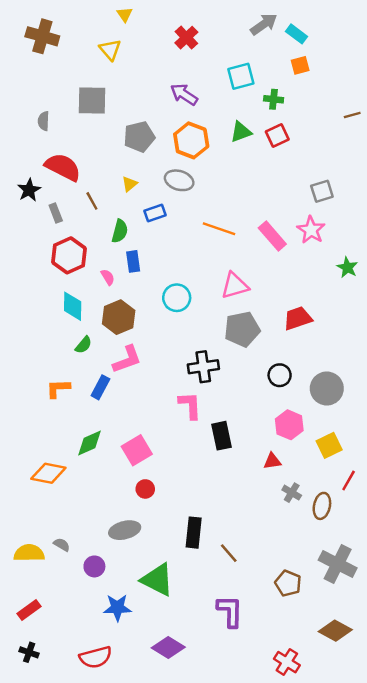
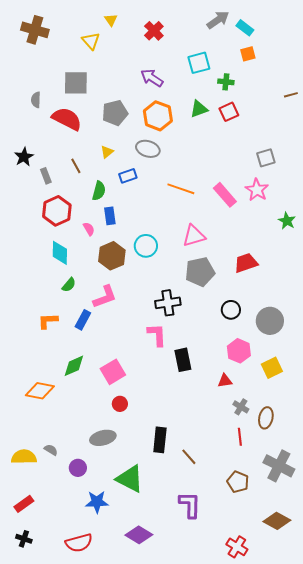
yellow triangle: (125, 15) -> (111, 20), moved
red semicircle: (63, 167) -> (67, 119), moved
brown hexagon: (119, 317) -> (112, 256), moved
red line: (349, 480) -> (240, 437), moved, turned -36

